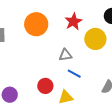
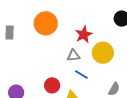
red star: (73, 22) -> (84, 35), moved
yellow circle: (95, 39) -> (103, 53), moved

